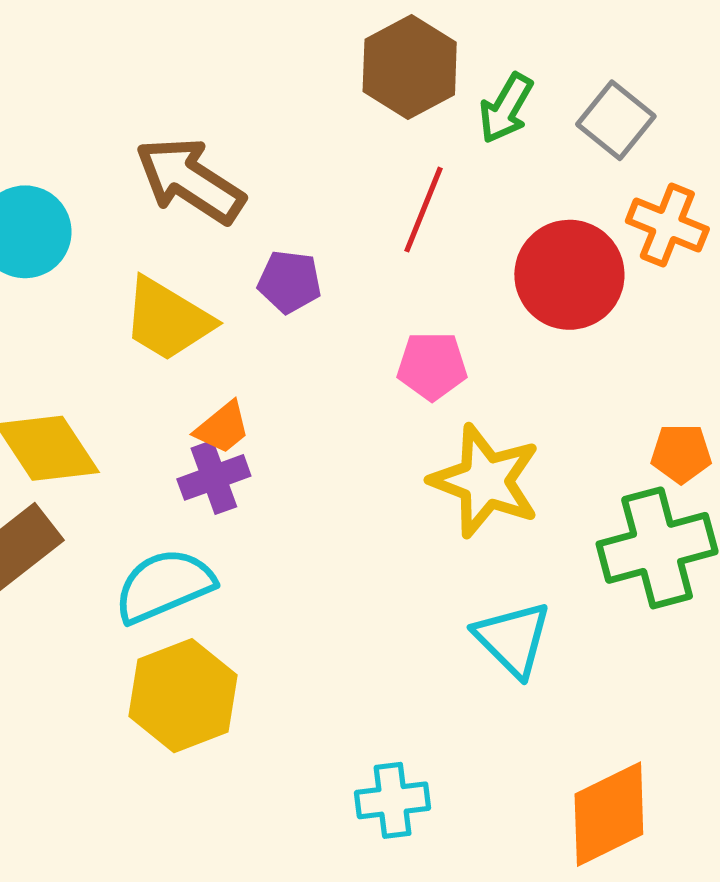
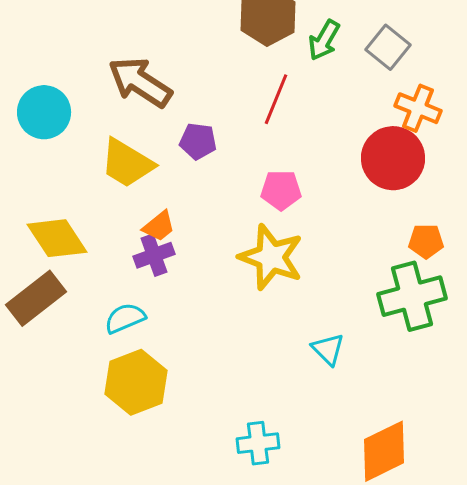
red circle: (569, 275) -> (393, 158), moved
yellow star: (485, 481) -> (271, 257), moved
cyan semicircle: (164, 586) -> (125, 318), size x0.7
cyan triangle: (513, 639) -> (328, 349), size x0.7

